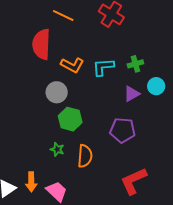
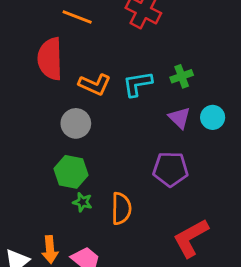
cyan circle: (156, 86) -> (213, 117), moved
purple triangle: (132, 94) -> (179, 118), turned -42
green hexagon: (70, 119) -> (71, 172), moved

